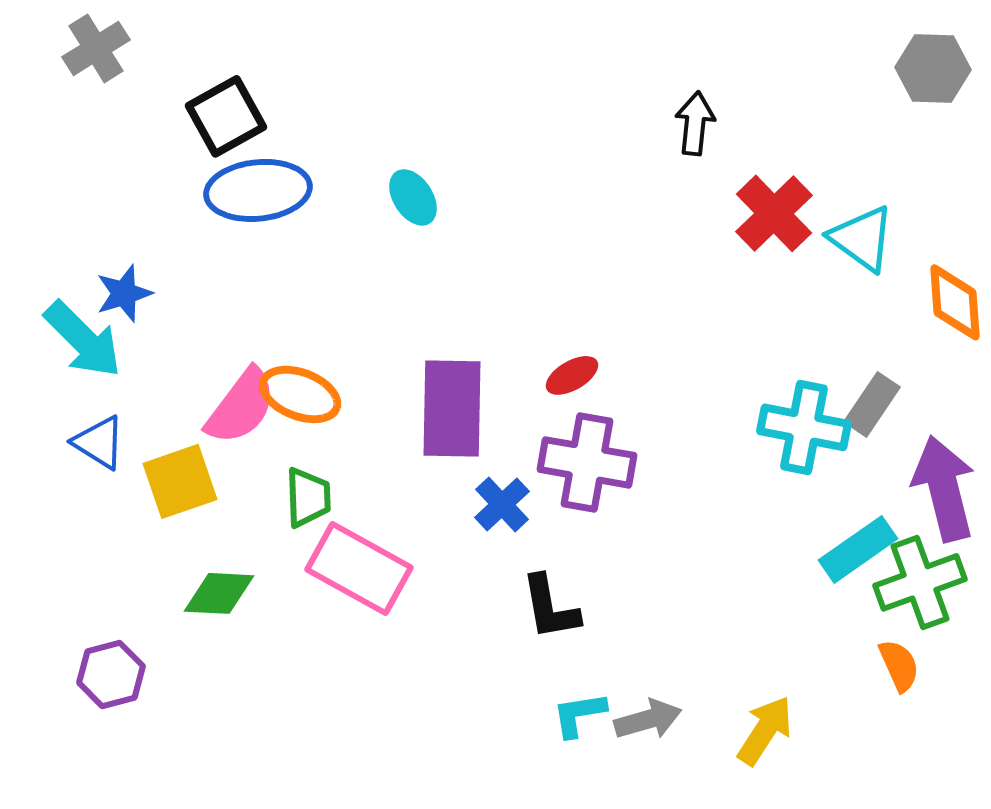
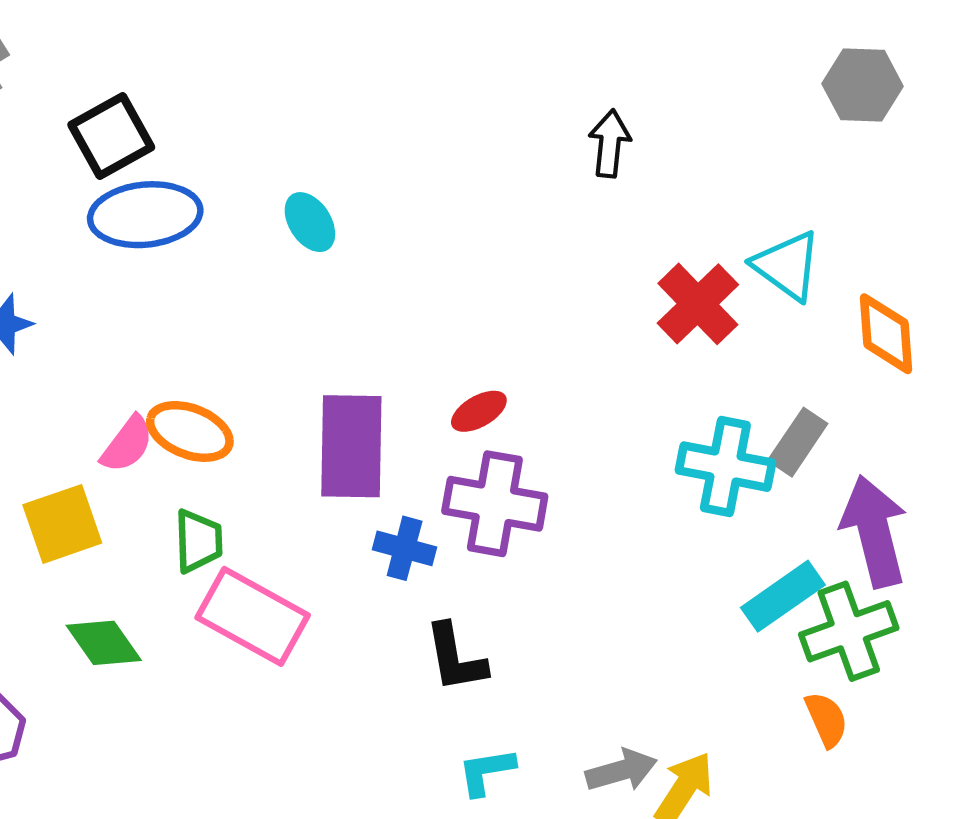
red cross: (774, 213) -> (698, 304), moved
pink semicircle: (241, 406) -> (127, 444), size x0.7
blue cross: (502, 504) -> (405, 548), turned -32
green diamond: (219, 593) -> (104, 643), turned 52
gray arrow: (648, 719) -> (621, 770), moved

